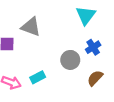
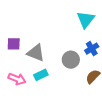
gray triangle: (31, 27) -> (36, 53), moved

